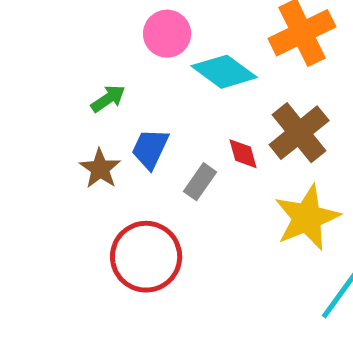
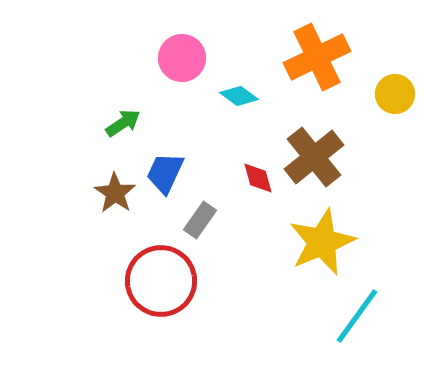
cyan diamond: (224, 72) -> (239, 96), size x0.6
gray rectangle: (200, 182) -> (200, 220), moved

